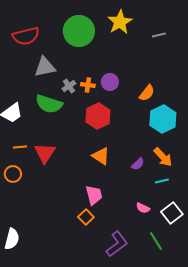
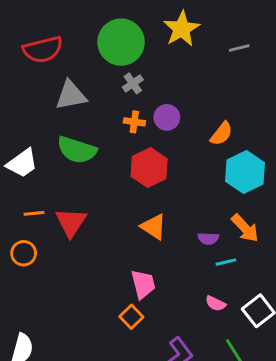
gray cross: (69, 86) -> (133, 83), moved
purple semicircle: (138, 164) -> (208, 238), turned 48
cyan line: (162, 181) -> (226, 262), moved

